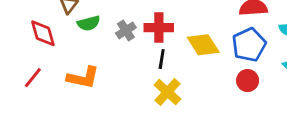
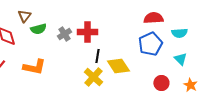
yellow diamond: (203, 45) -> (118, 66), moved
black line: (162, 59) -> (97, 56), moved
red circle: (248, 81) -> (161, 83), moved

